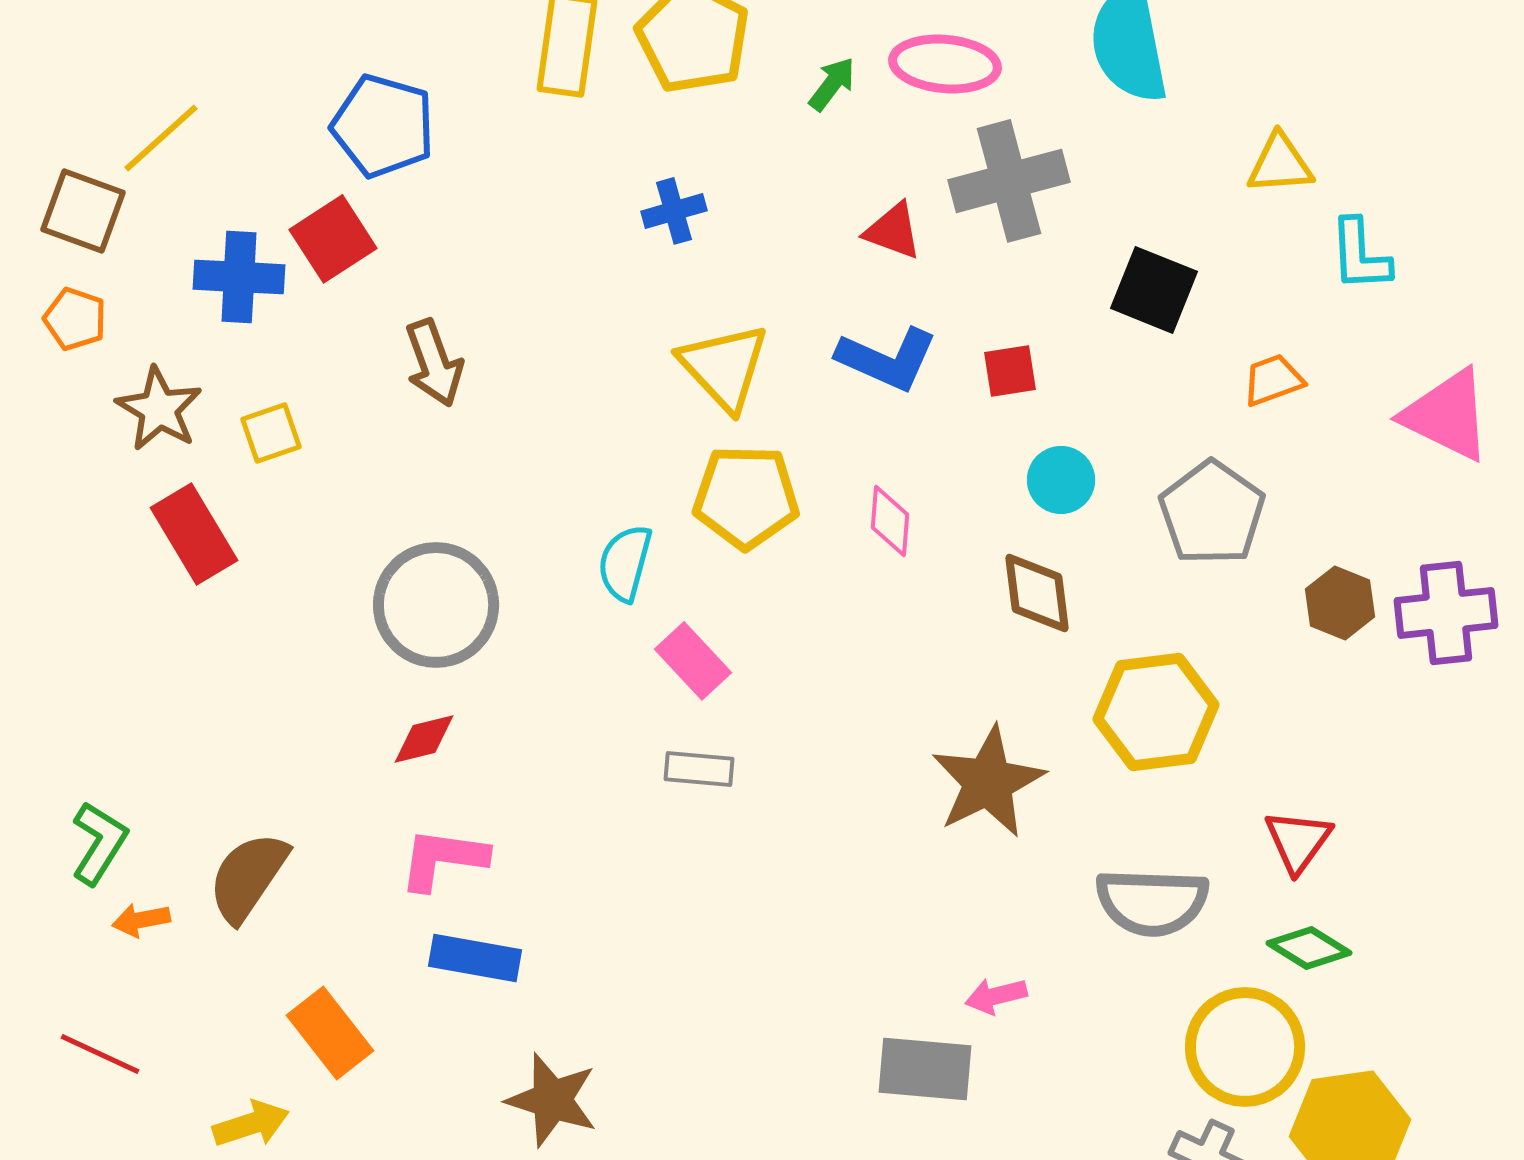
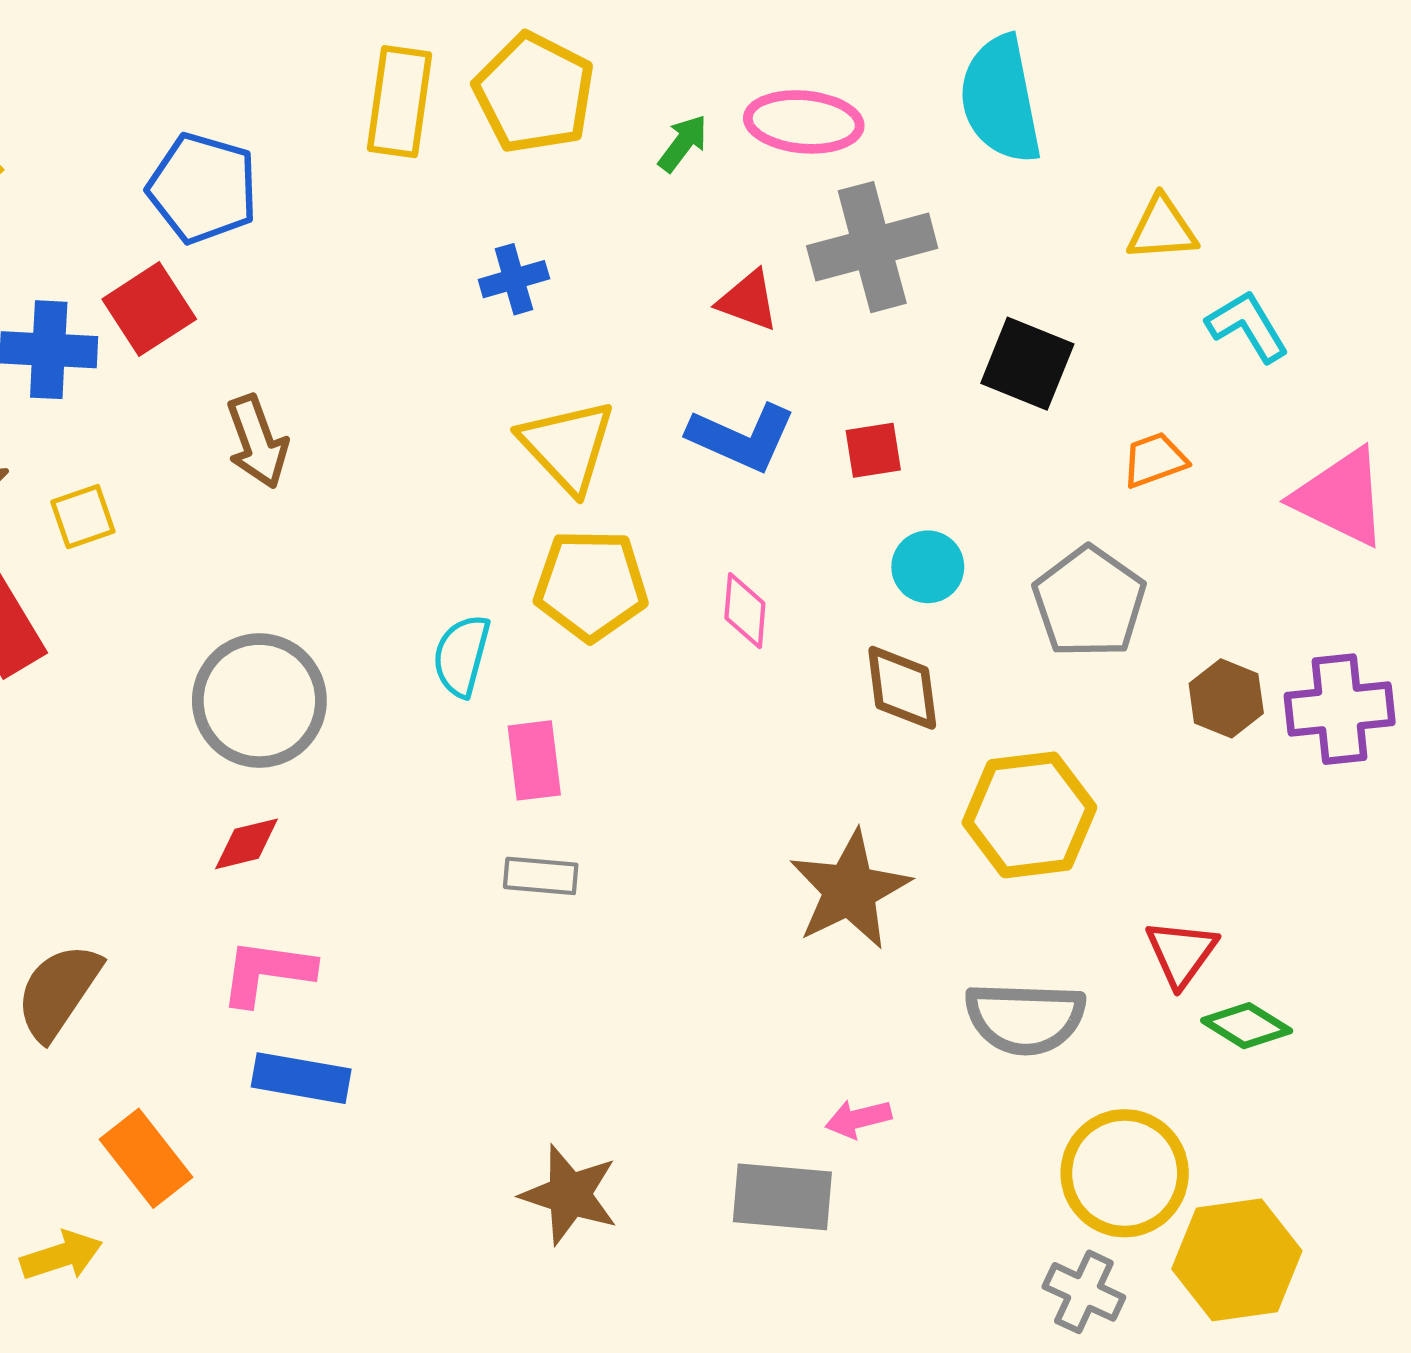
cyan L-shape: (1360, 255) -> (1248, 326), turned 152
pink rectangle: (693, 661) -> (534, 760), turned 36
green diamond: (1309, 948) -> (1247, 1026), moved
brown star: (552, 1100) -> (570, 1195), moved

